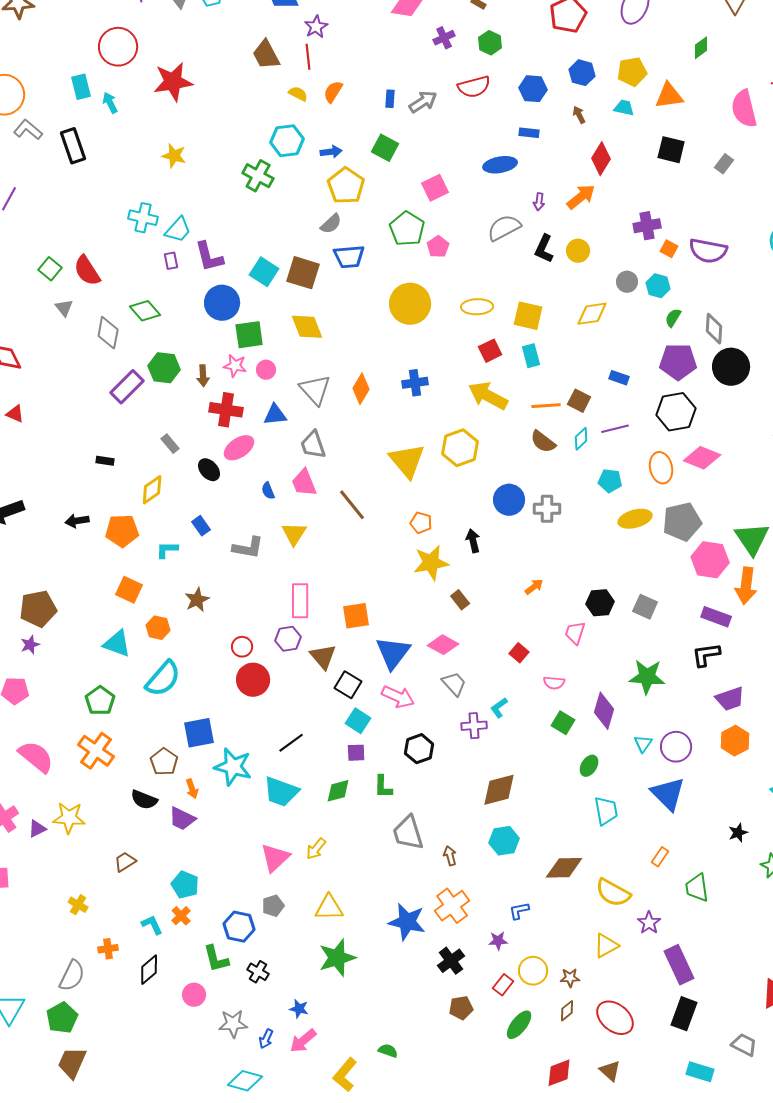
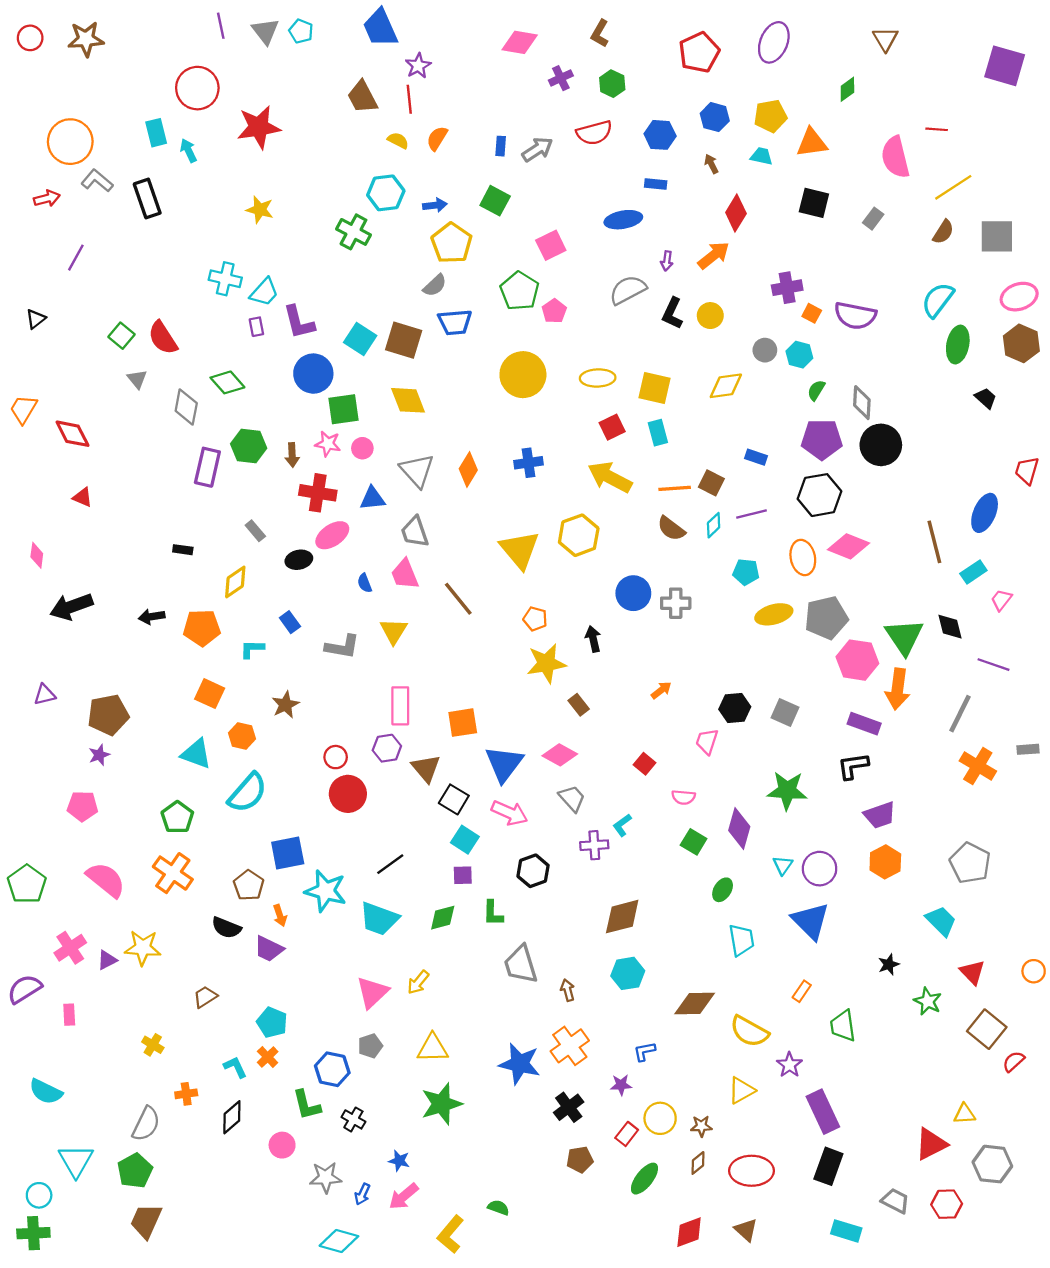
purple rectangle: (127, 387) -> (207, 467), turned -32
black ellipse: (209, 470) -> (299, 560), turned -60
red ellipse: (615, 1018) -> (752, 1171), turned -39

